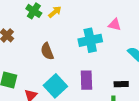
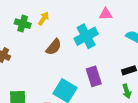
brown semicircle: (47, 51) -> (54, 47), moved, turned -102

